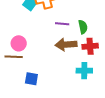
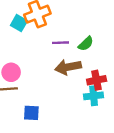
green semicircle: (83, 27) -> (86, 44), turned 64
red cross: (90, 46) -> (97, 80), moved

